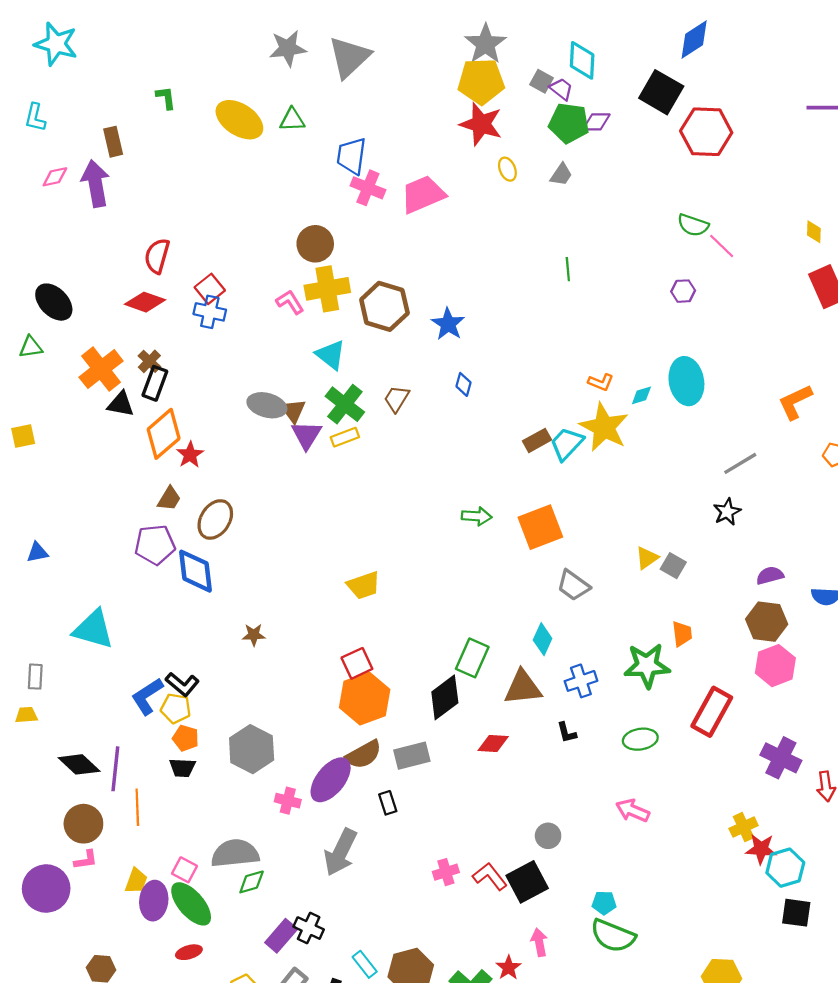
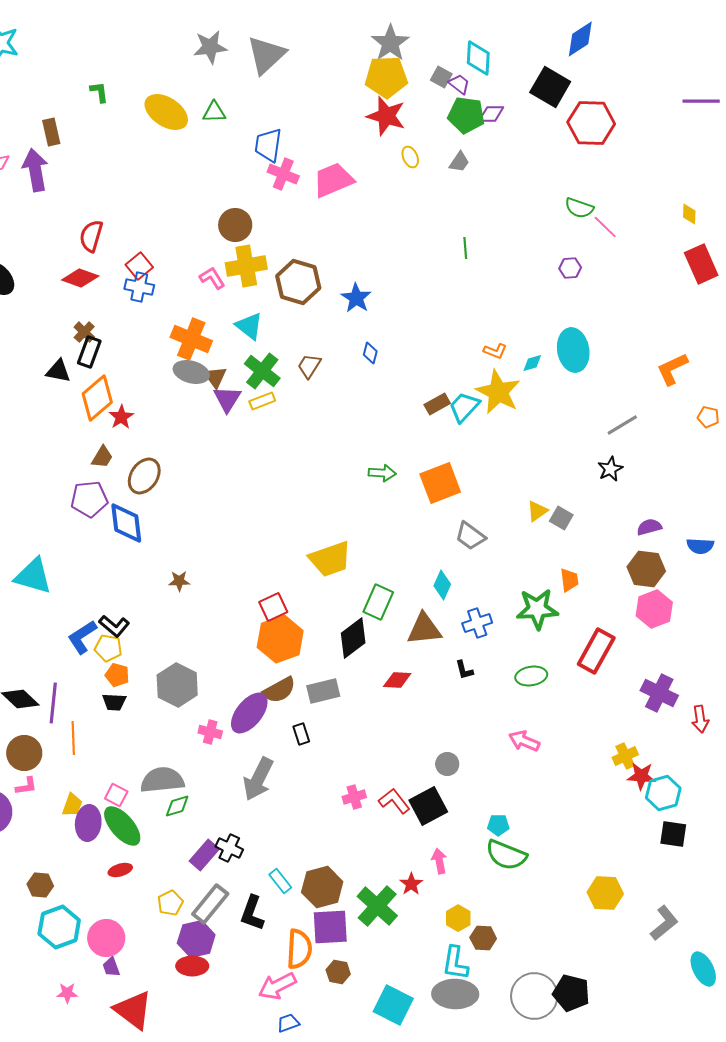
orange cross: (101, 369) -> (191, 339), moved, turned -30
yellow trapezoid: (364, 585) -> (330, 559), moved, size x1.4

